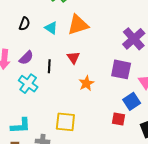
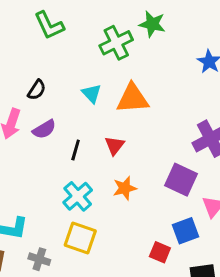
black semicircle: (24, 24) -> (37, 90), moved
cyan cross: (28, 84) -> (78, 196), moved

